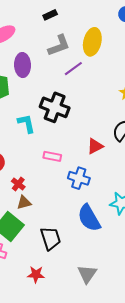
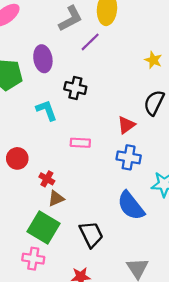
purple ellipse: (23, 65) -> (43, 59), moved
black cross: (55, 107) -> (75, 88), size x0.7
blue cross: (79, 178) -> (129, 157), moved

